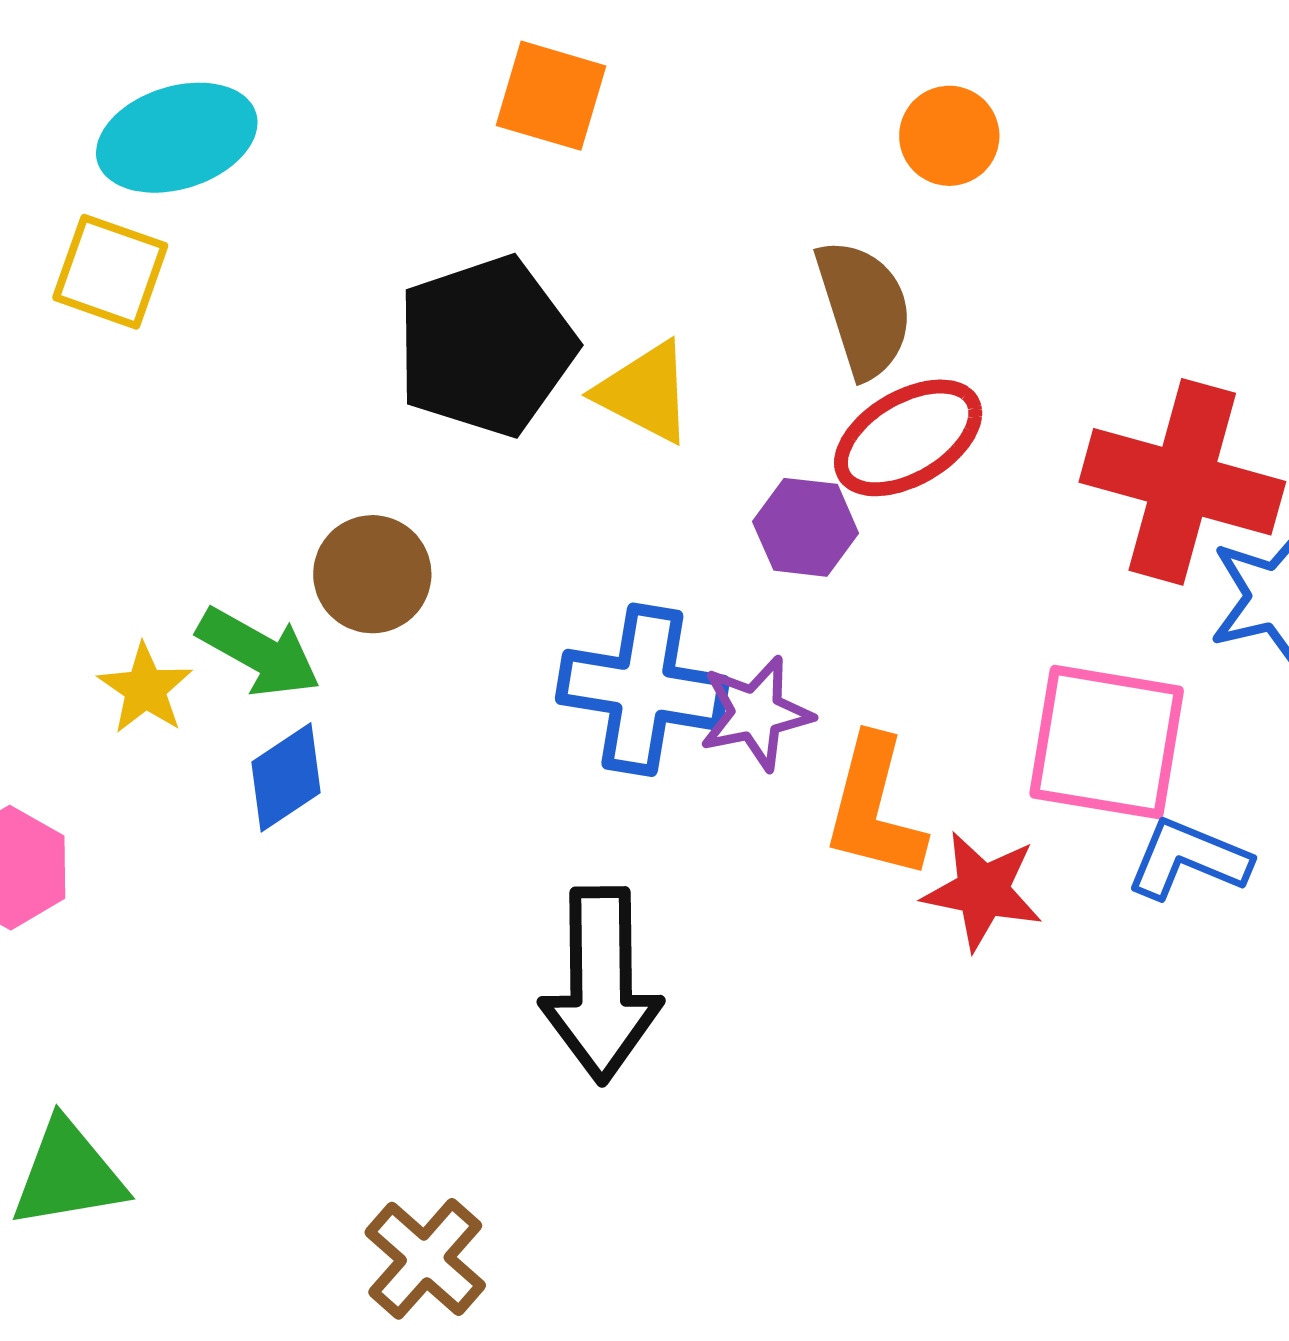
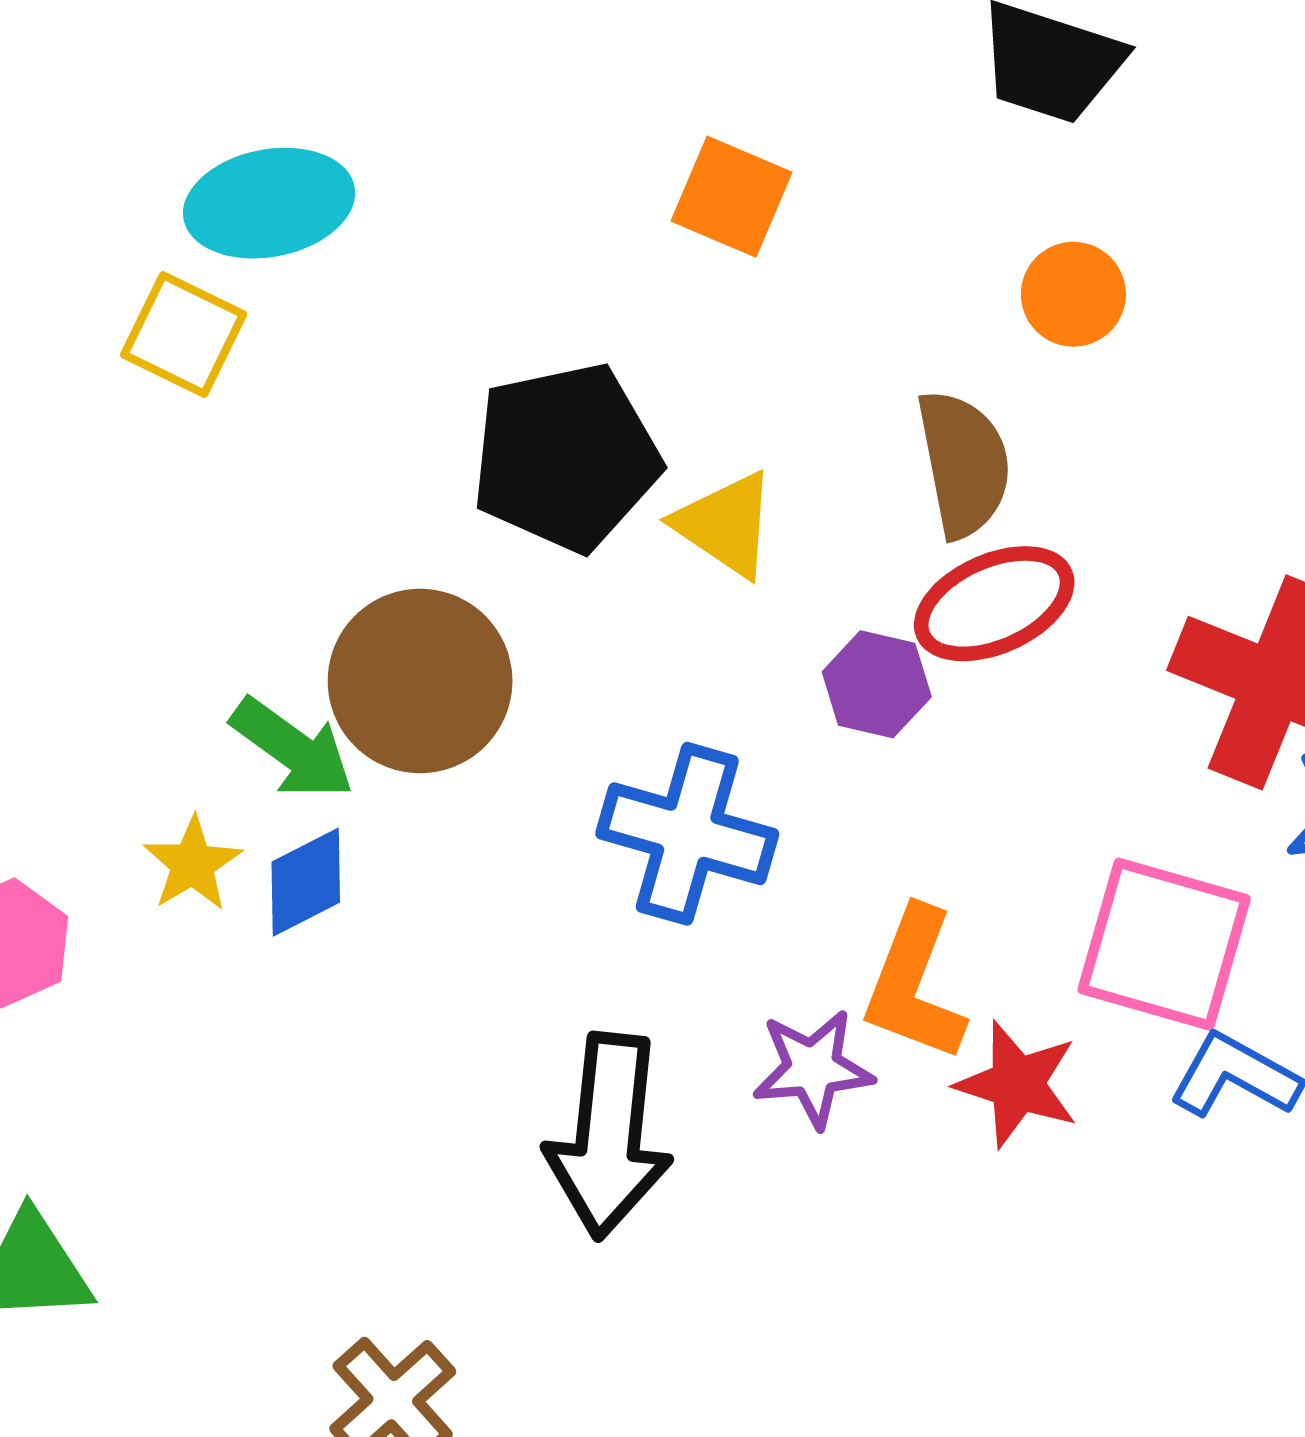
orange square: (551, 96) -> (731, 197), moved
brown circle: (372, 574) -> (420, 681), size x1.5
yellow star: (145, 689) -> (193, 864), moved
purple star: (756, 713) -> (813, 1069), moved

